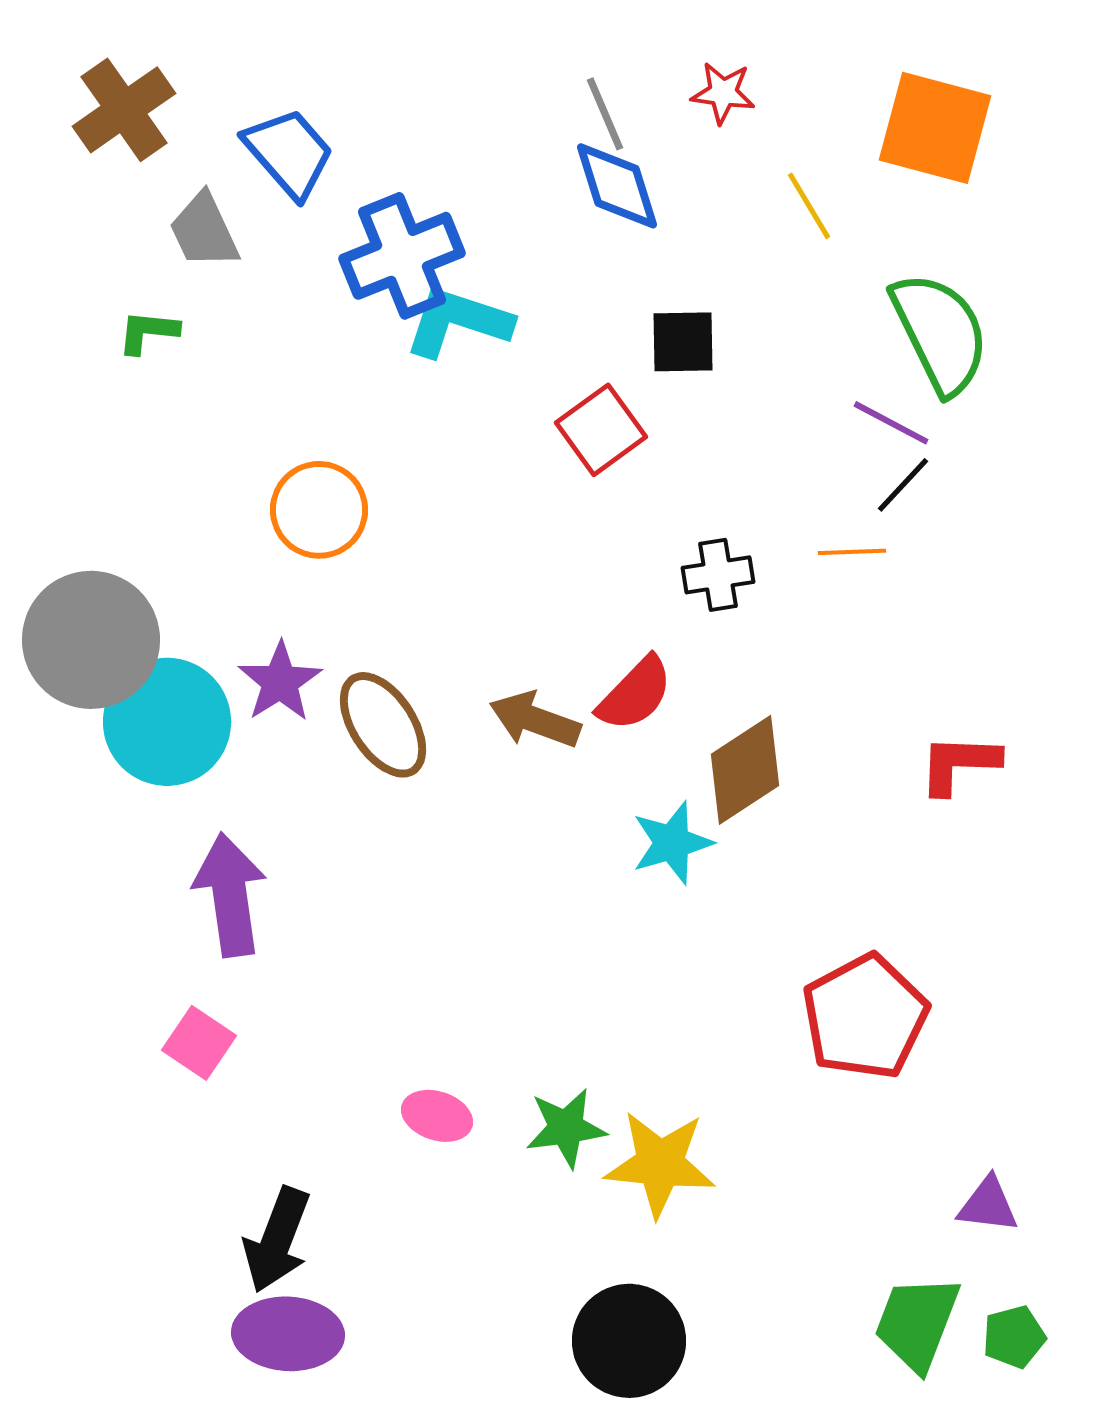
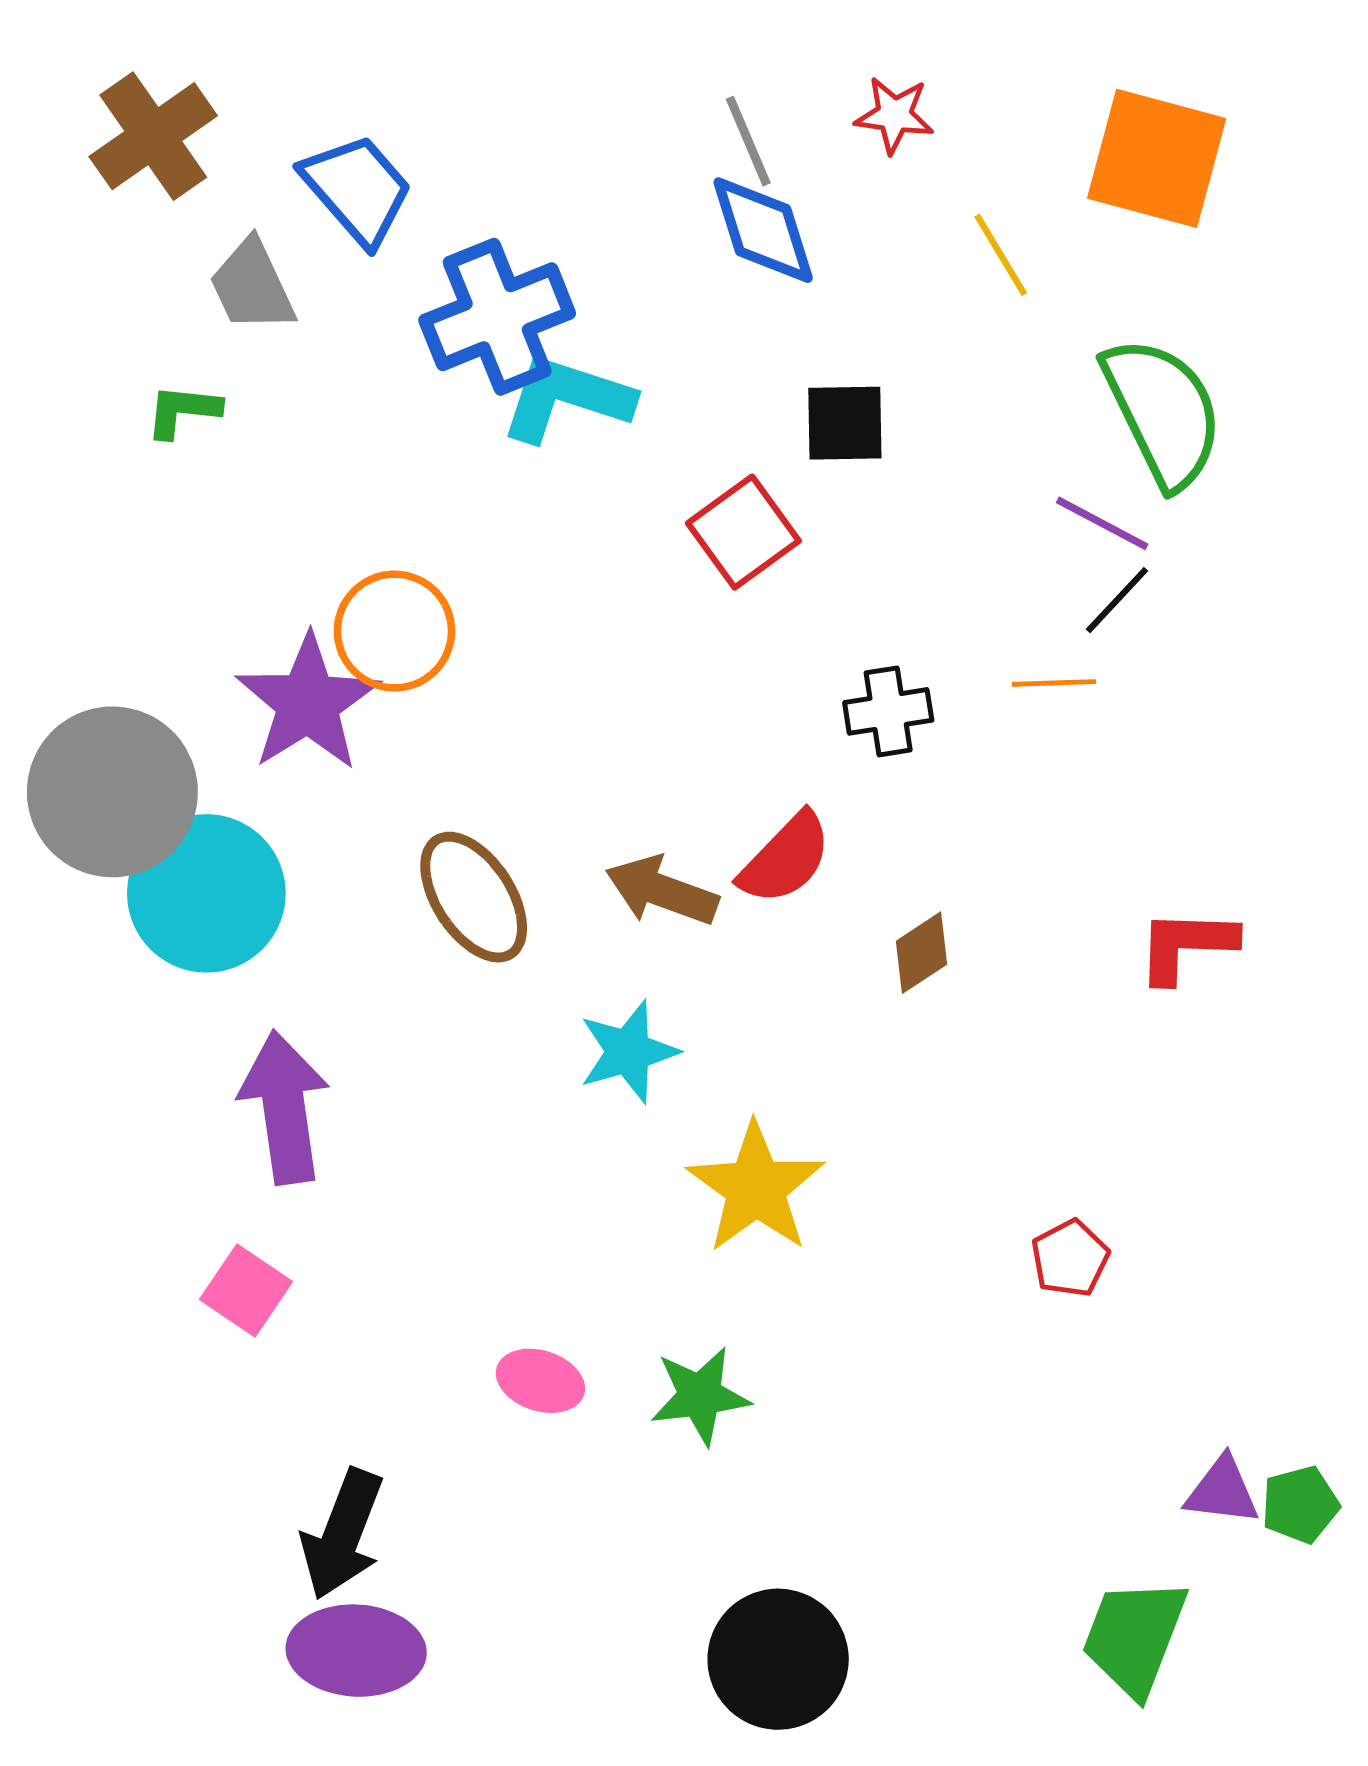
purple star: (280, 682) -> (308, 703), moved, size x1.4
brown diamond: (745, 770) -> (922, 953), size x0.6
cyan star: (672, 843) -> (628, 1052), moved
red pentagon: (865, 1017) -> (1070, 1258), size x0.5
yellow star: (660, 1164) -> (756, 1188), moved, turned 30
green pentagon: (1014, 1337) -> (1300, 1505), moved

